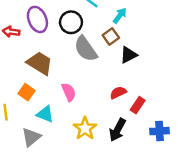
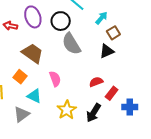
brown square: (111, 36) -> (113, 33), moved
blue cross: (160, 131) -> (130, 107), moved

